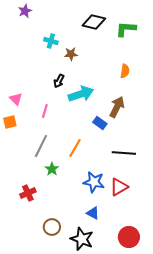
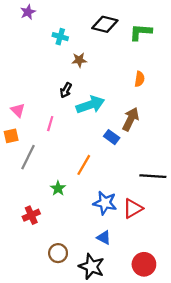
cyan cross: (51, 41) -> (60, 37), moved
gray line: (41, 146) -> (28, 157), moved
black line: (124, 153) -> (153, 176), moved

